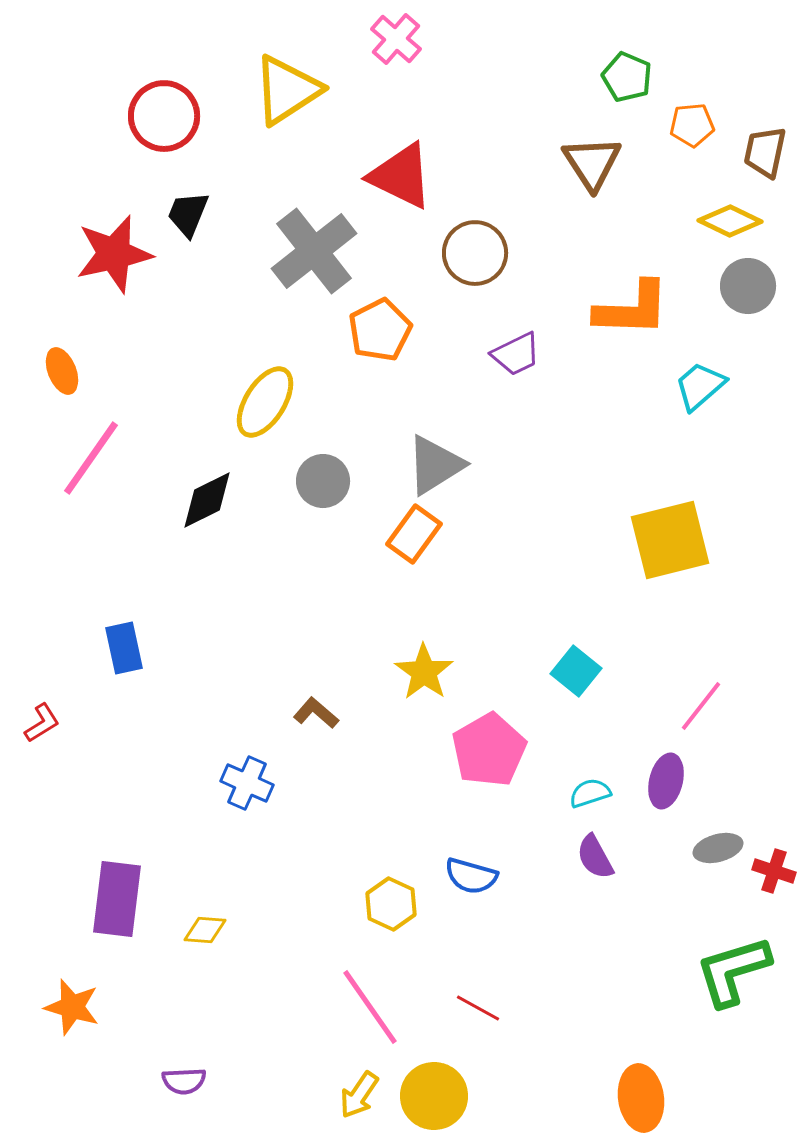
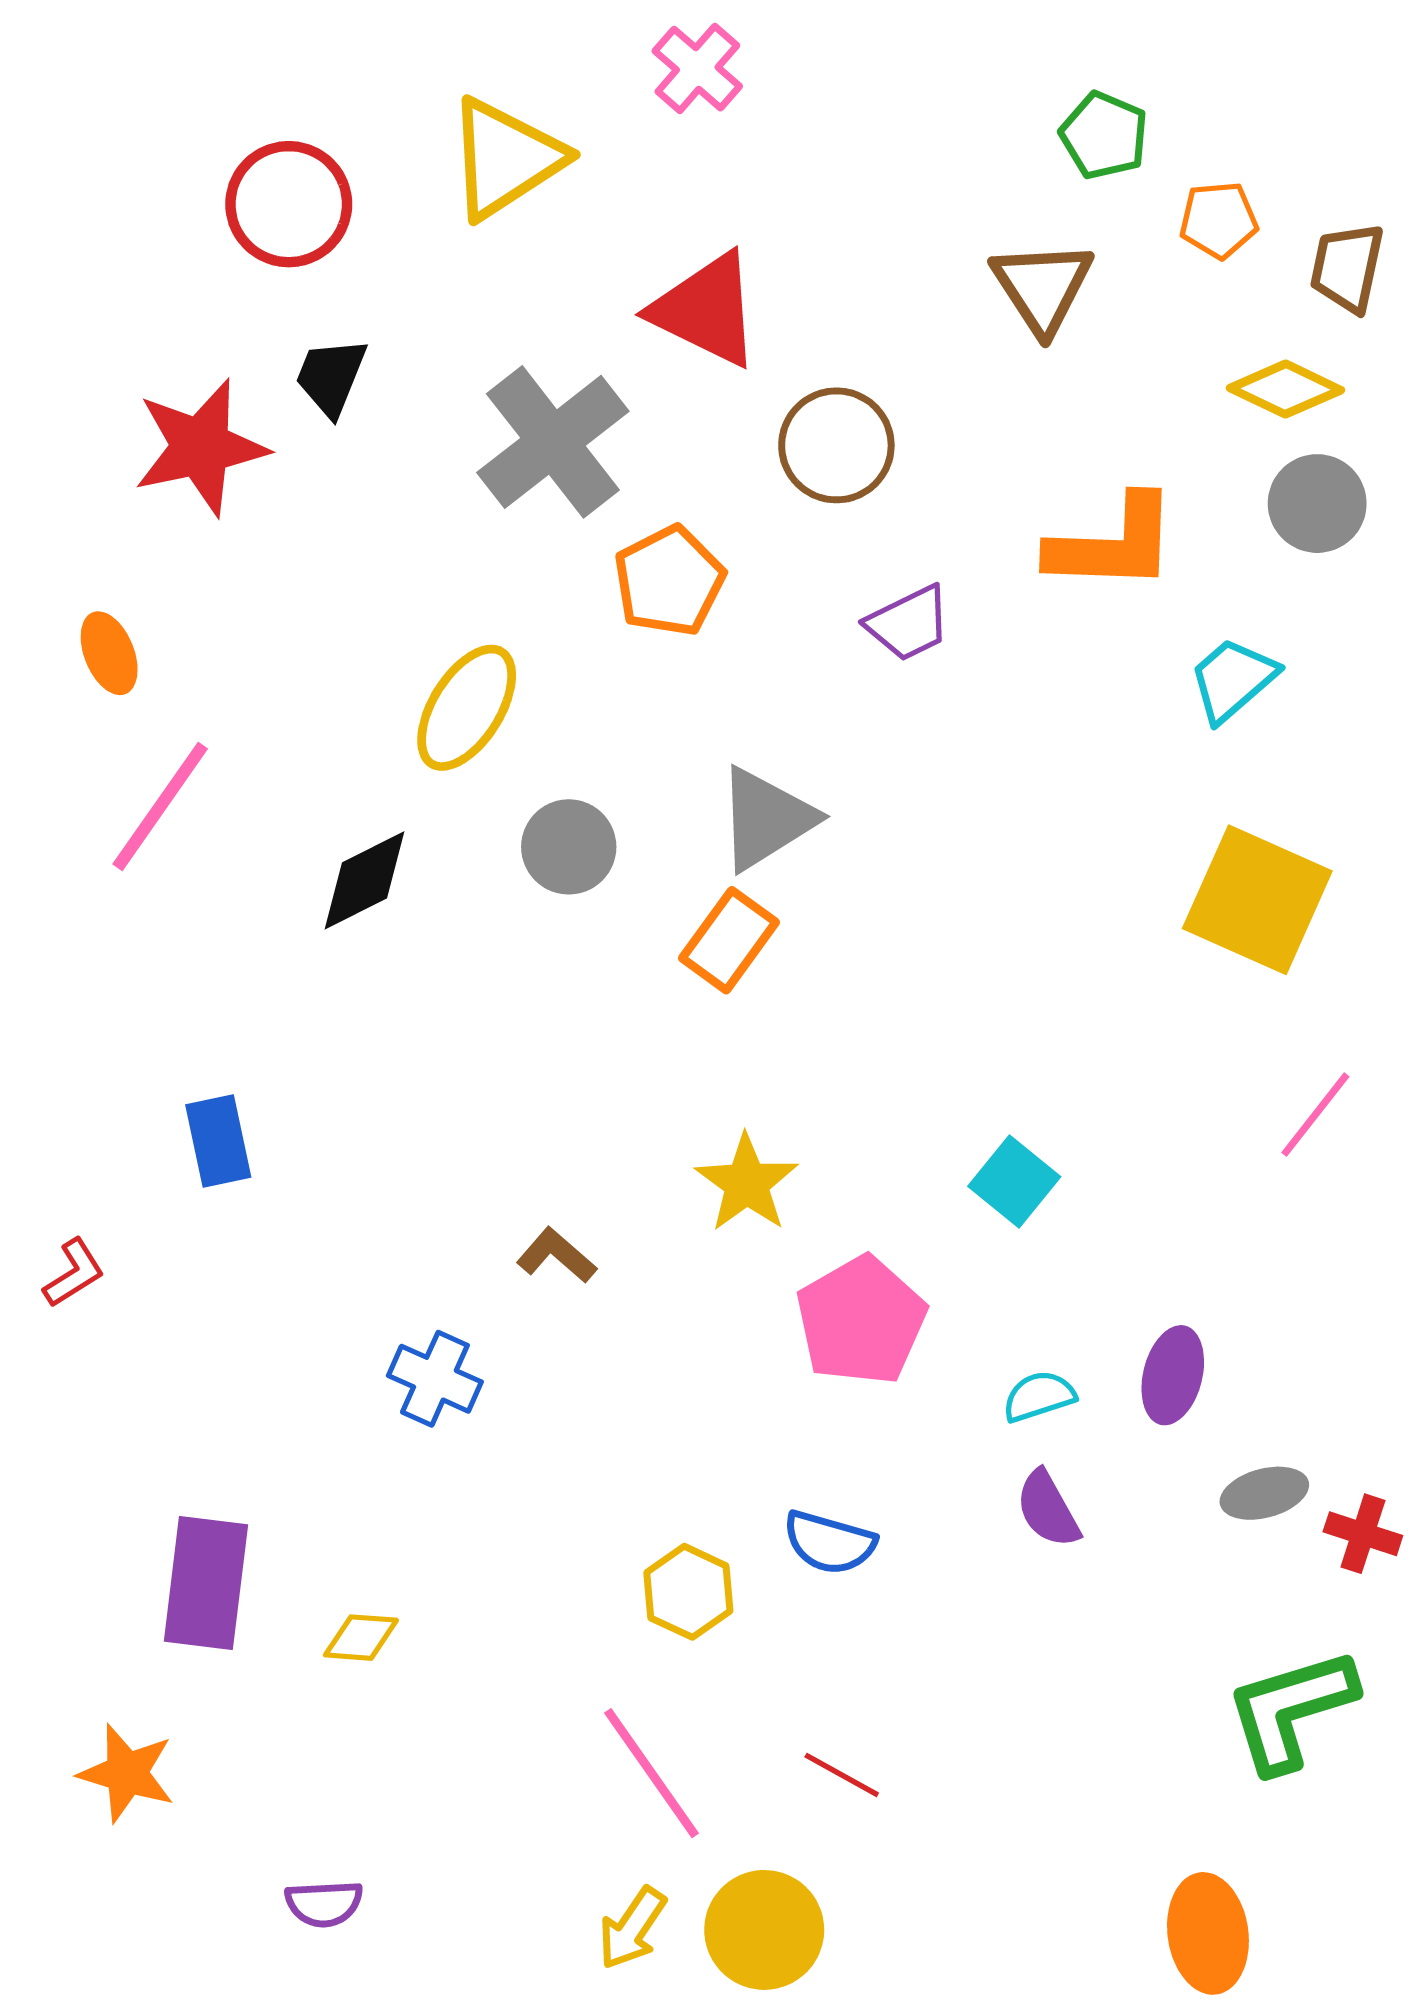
yellow square: (670, 540) -> (1257, 900), moved, turned 38
pink line: (701, 706) -> (1315, 1115), moved
orange ellipse: (641, 1098) -> (1208, 1933), moved

